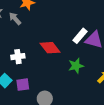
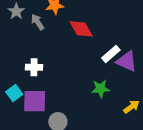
red diamond: (50, 48) -> (81, 29), moved
purple square: (23, 85) -> (35, 101), size x1.5

